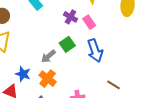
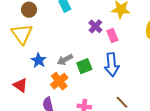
green square: (67, 44) -> (84, 66), moved
blue star: (23, 74) -> (39, 60), moved

